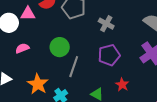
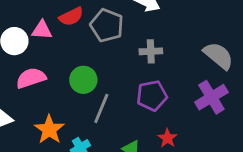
gray cross: (106, 24) -> (151, 51), turned -35
pink semicircle: (22, 48) -> (31, 78), size x1.5

